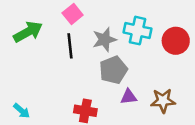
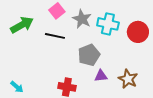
gray star: (104, 39) -> (82, 19), moved, turned -30
black line: (70, 46) -> (55, 36), turned -72
brown star: (163, 101) -> (128, 79), turned 30

